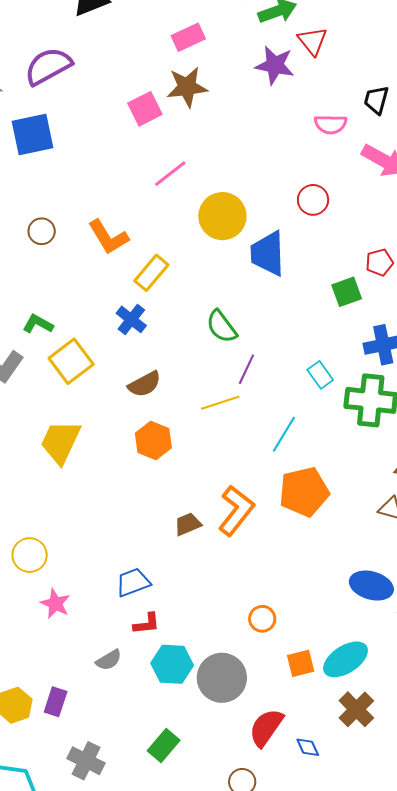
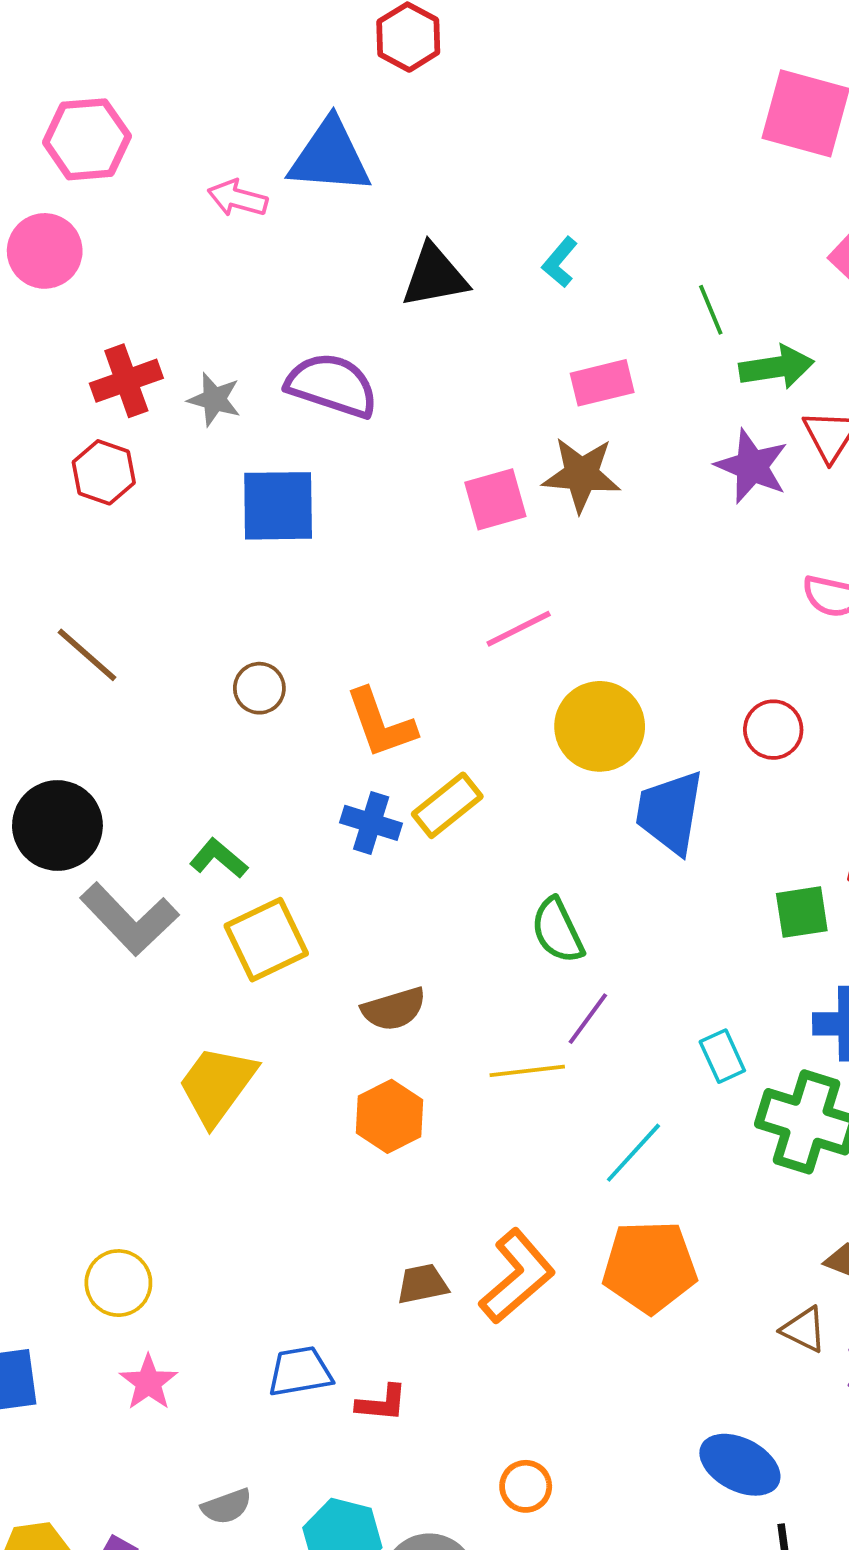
purple semicircle: (48, 66) -> (332, 385), turned 36
blue cross: (131, 319) -> (371, 823), moved, turned -32
red L-shape: (147, 624) -> (382, 1403), moved

